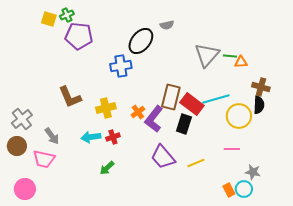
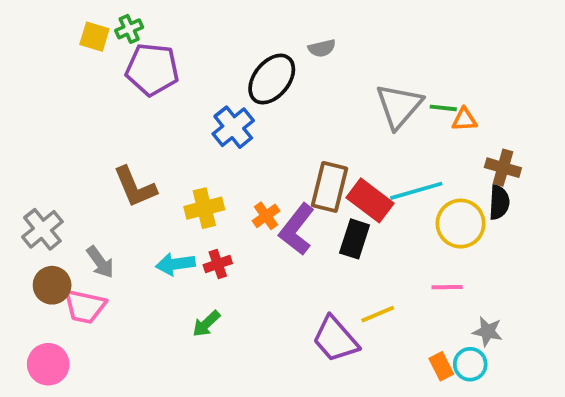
blue cross: (121, 66) -> (233, 127), turned -30
brown circle: (17, 146) -> (52, 285), moved
purple trapezoid: (163, 157) -> (335, 339), moved

